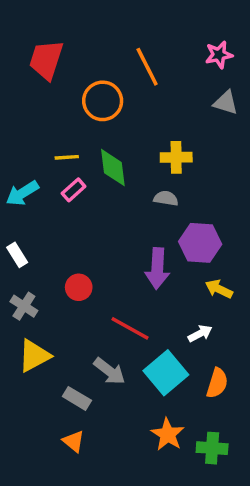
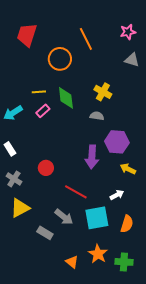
yellow cross: (176, 157) -> (103, 92), turned 30
cyan square: (166, 373) -> (97, 218), turned 30
orange triangle: (74, 441) -> (72, 262), moved

